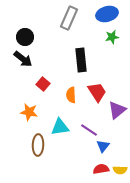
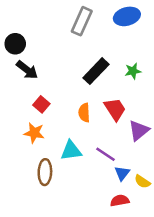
black circle: (25, 37) -> (15, 44), moved
green star: (112, 37) -> (133, 71), moved
black rectangle: (81, 60) -> (96, 71), turned 50
red square: (43, 84) -> (41, 104), moved
yellow semicircle: (120, 170) -> (142, 182), moved, turned 32

